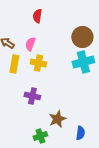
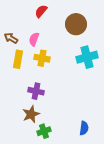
red semicircle: (37, 16) -> (41, 11), turned 32
brown circle: (82, 37) -> (76, 24), moved
brown star: (57, 119) -> (31, 114), moved

